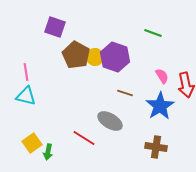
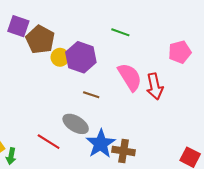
brown pentagon: (76, 55) -> (40, 40), moved
pink semicircle: (162, 76) -> (130, 77), size x1.8
blue star: (160, 106) -> (101, 144), moved

